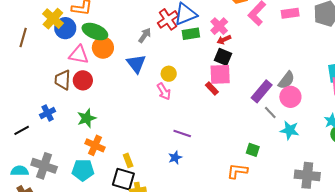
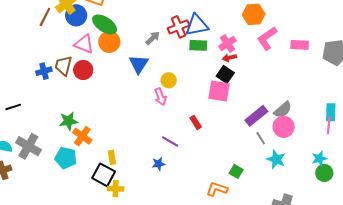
brown line: (23, 37) -> (45, 17), moved
red rectangle: (212, 88) -> (196, 122), moved
blue cross: (48, 113) -> (44, 71), moved
green star: (87, 118) -> (68, 121), moved

